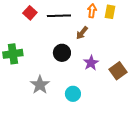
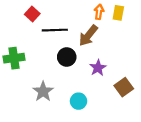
black line: (59, 16) -> (55, 30), moved
brown arrow: (82, 33) -> (88, 35), size x1.5
brown square: (118, 71) -> (124, 87), moved

